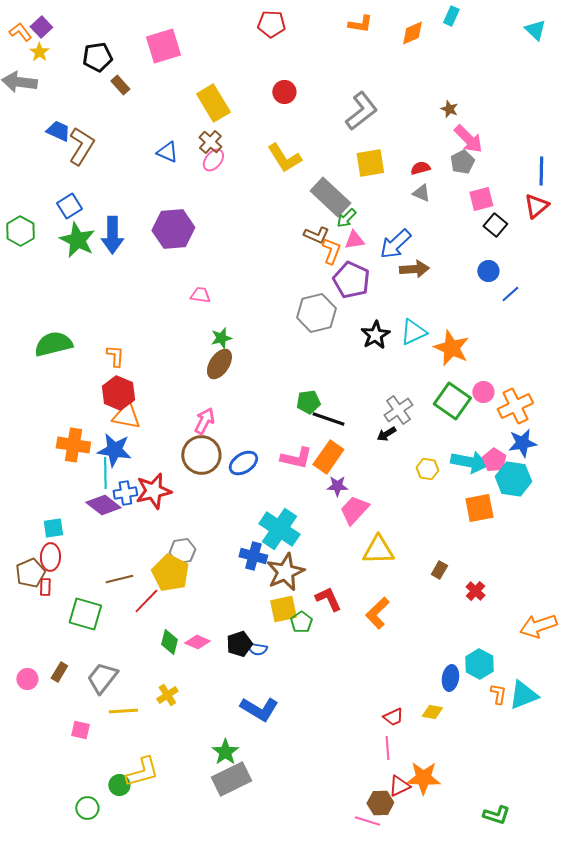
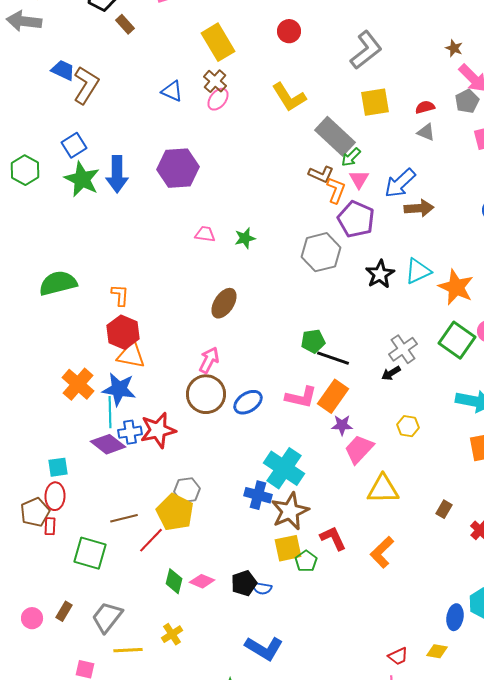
pink triangle: (354, 240) -> (359, 179), turned -50
green star: (221, 338) -> (245, 238), moved
orange cross: (73, 445) -> (78, 384), turned 32
yellow hexagon: (427, 469) -> (408, 426), moved

